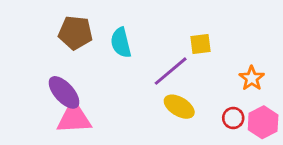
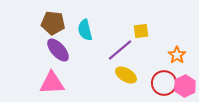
purple ellipse: (64, 92) -> (58, 50), moved
red circle: (233, 118) -> (164, 83), size x1.6

